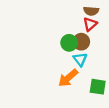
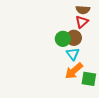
orange arrow: (68, 78) -> (74, 71), moved

